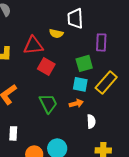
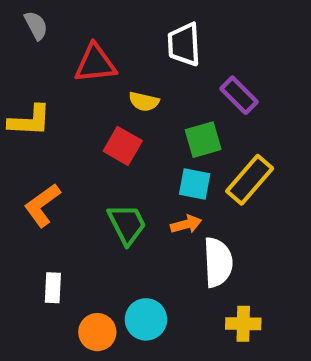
yellow semicircle: (56, 33) -> (144, 102), moved
purple rectangle: (101, 42) -> (239, 95), turned -48
red triangle: (33, 45) -> (95, 63), moved
white semicircle: (91, 121) -> (218, 262), size x1.6

